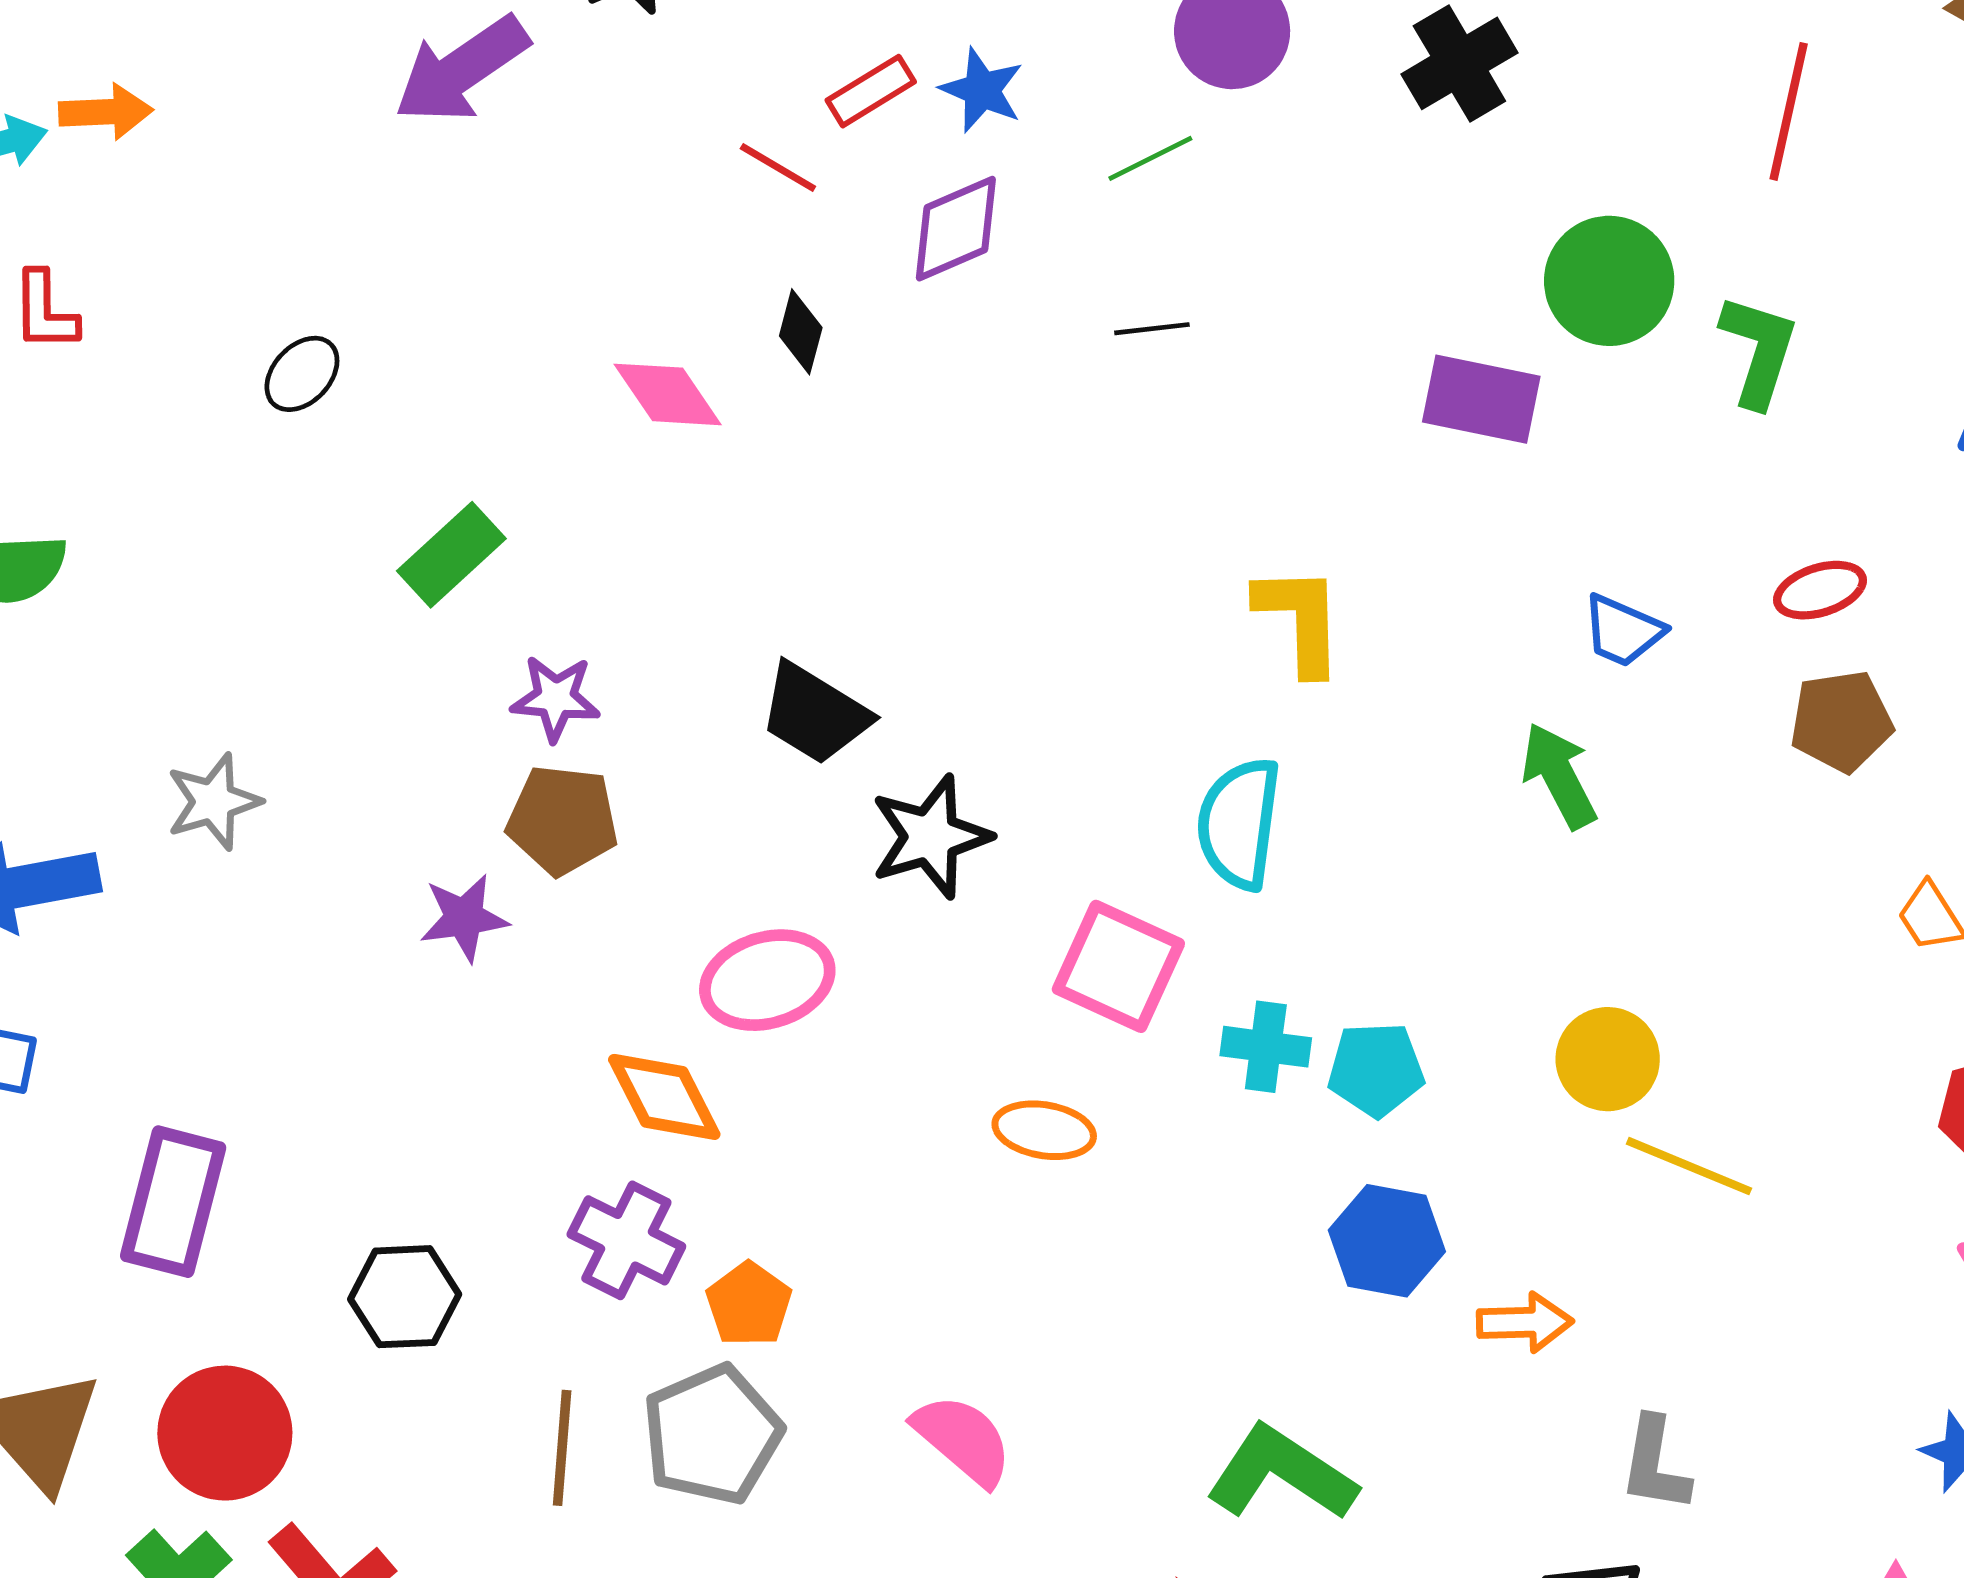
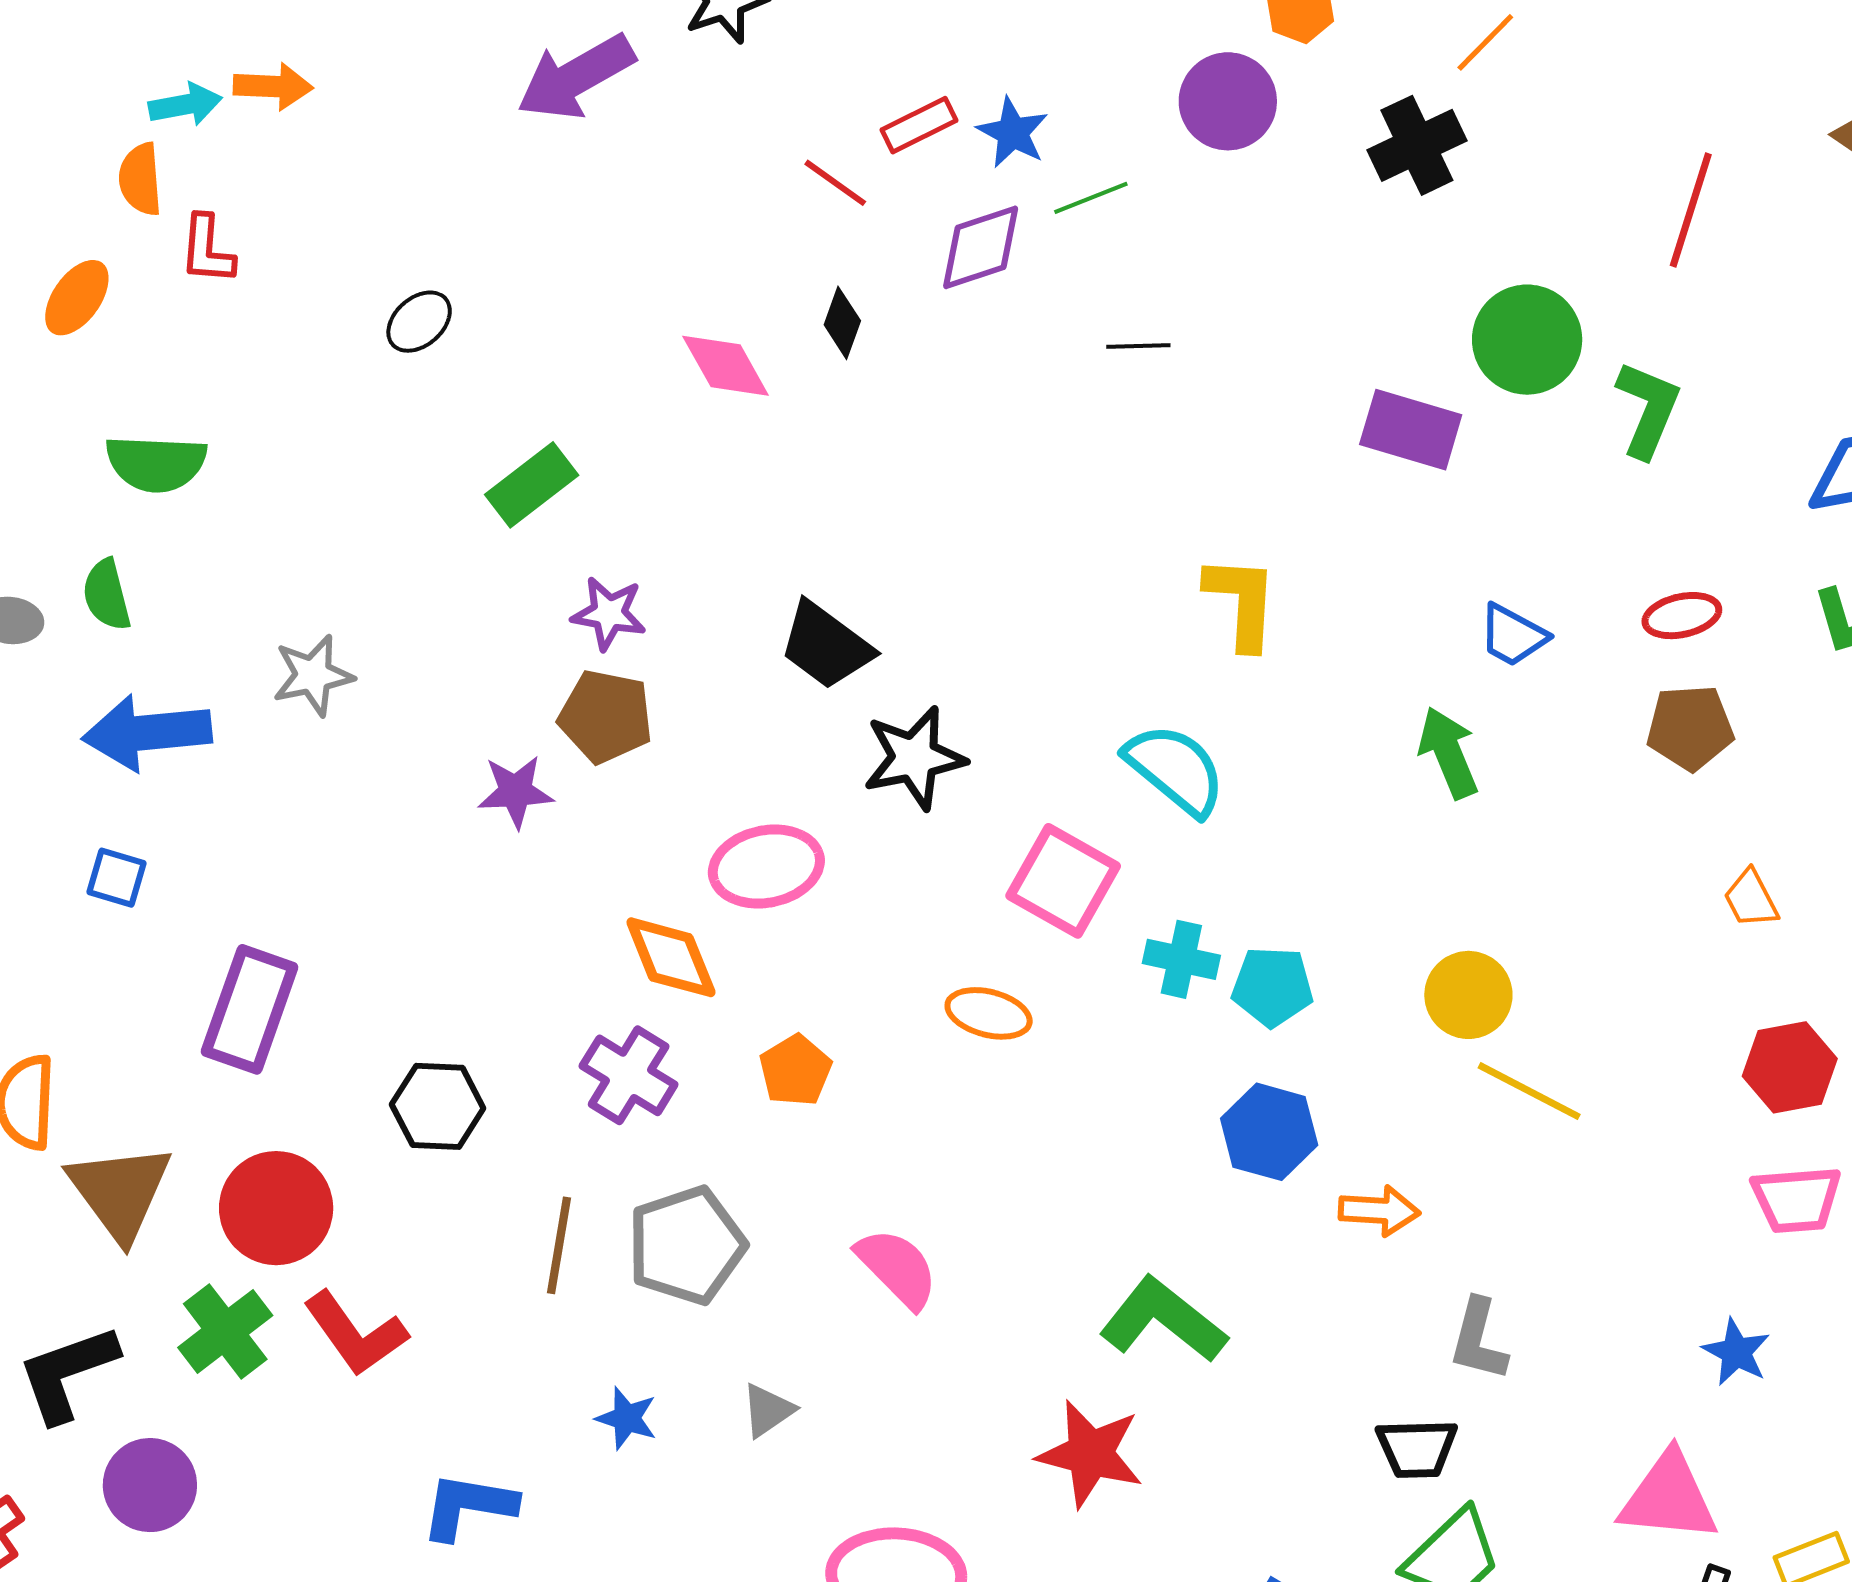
green line: (1150, 158) -> (1091, 198), moved
cyan semicircle: (1239, 823) -> (1175, 769), turned 117
orange pentagon: (749, 1304) -> (795, 1070), moved

